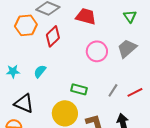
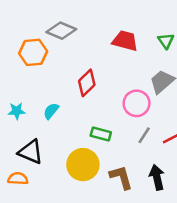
red trapezoid: (86, 16) -> (125, 41), moved
red diamond: (53, 36) -> (87, 83), moved
pink circle: (97, 51) -> (137, 103), moved

